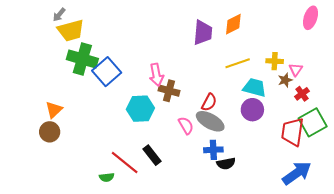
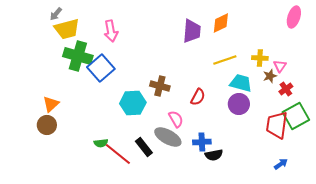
pink arrow: (156, 75) -> (111, 31), moved
gray ellipse: (210, 121) -> (168, 137), moved
blue arrow: (297, 173) -> (281, 164), size x0.5
green semicircle: (107, 177) -> (101, 143), moved

